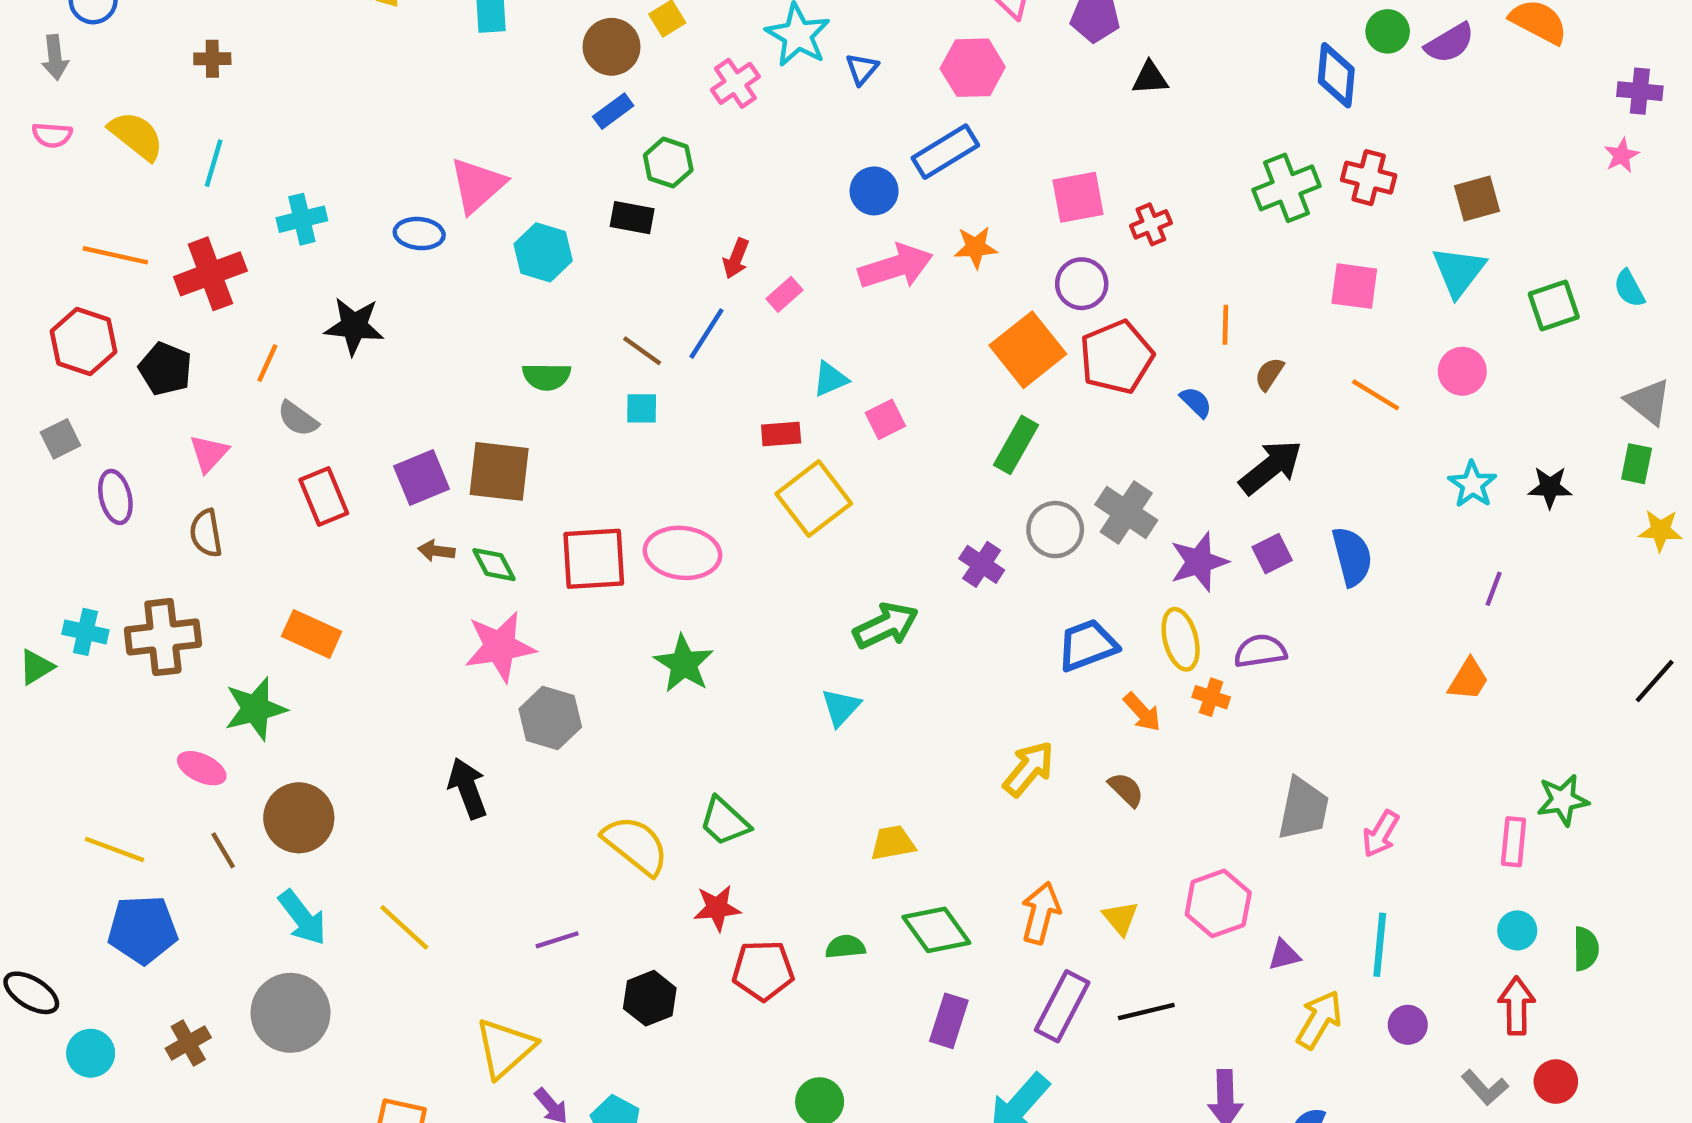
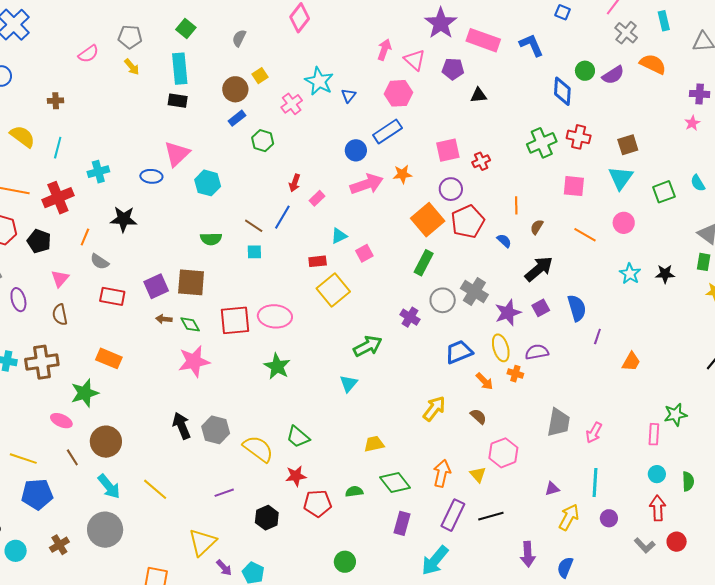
black rectangle: (632, 218) -> (178, 101), moved
red rectangle: (324, 497) -> (112, 296), turned -55
purple line: (1494, 589) -> (597, 336), moved
gray hexagon: (550, 718) -> (216, 430), moved
pink hexagon: (1218, 903) -> (503, 453), moved

